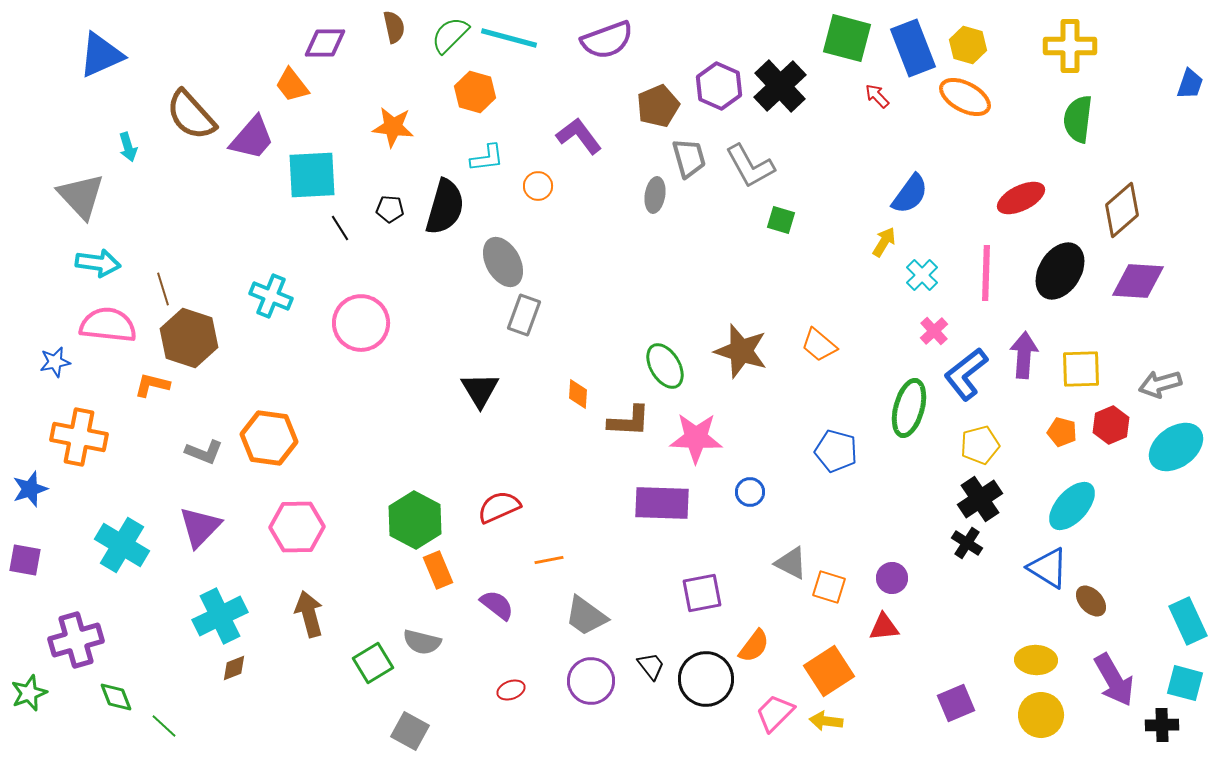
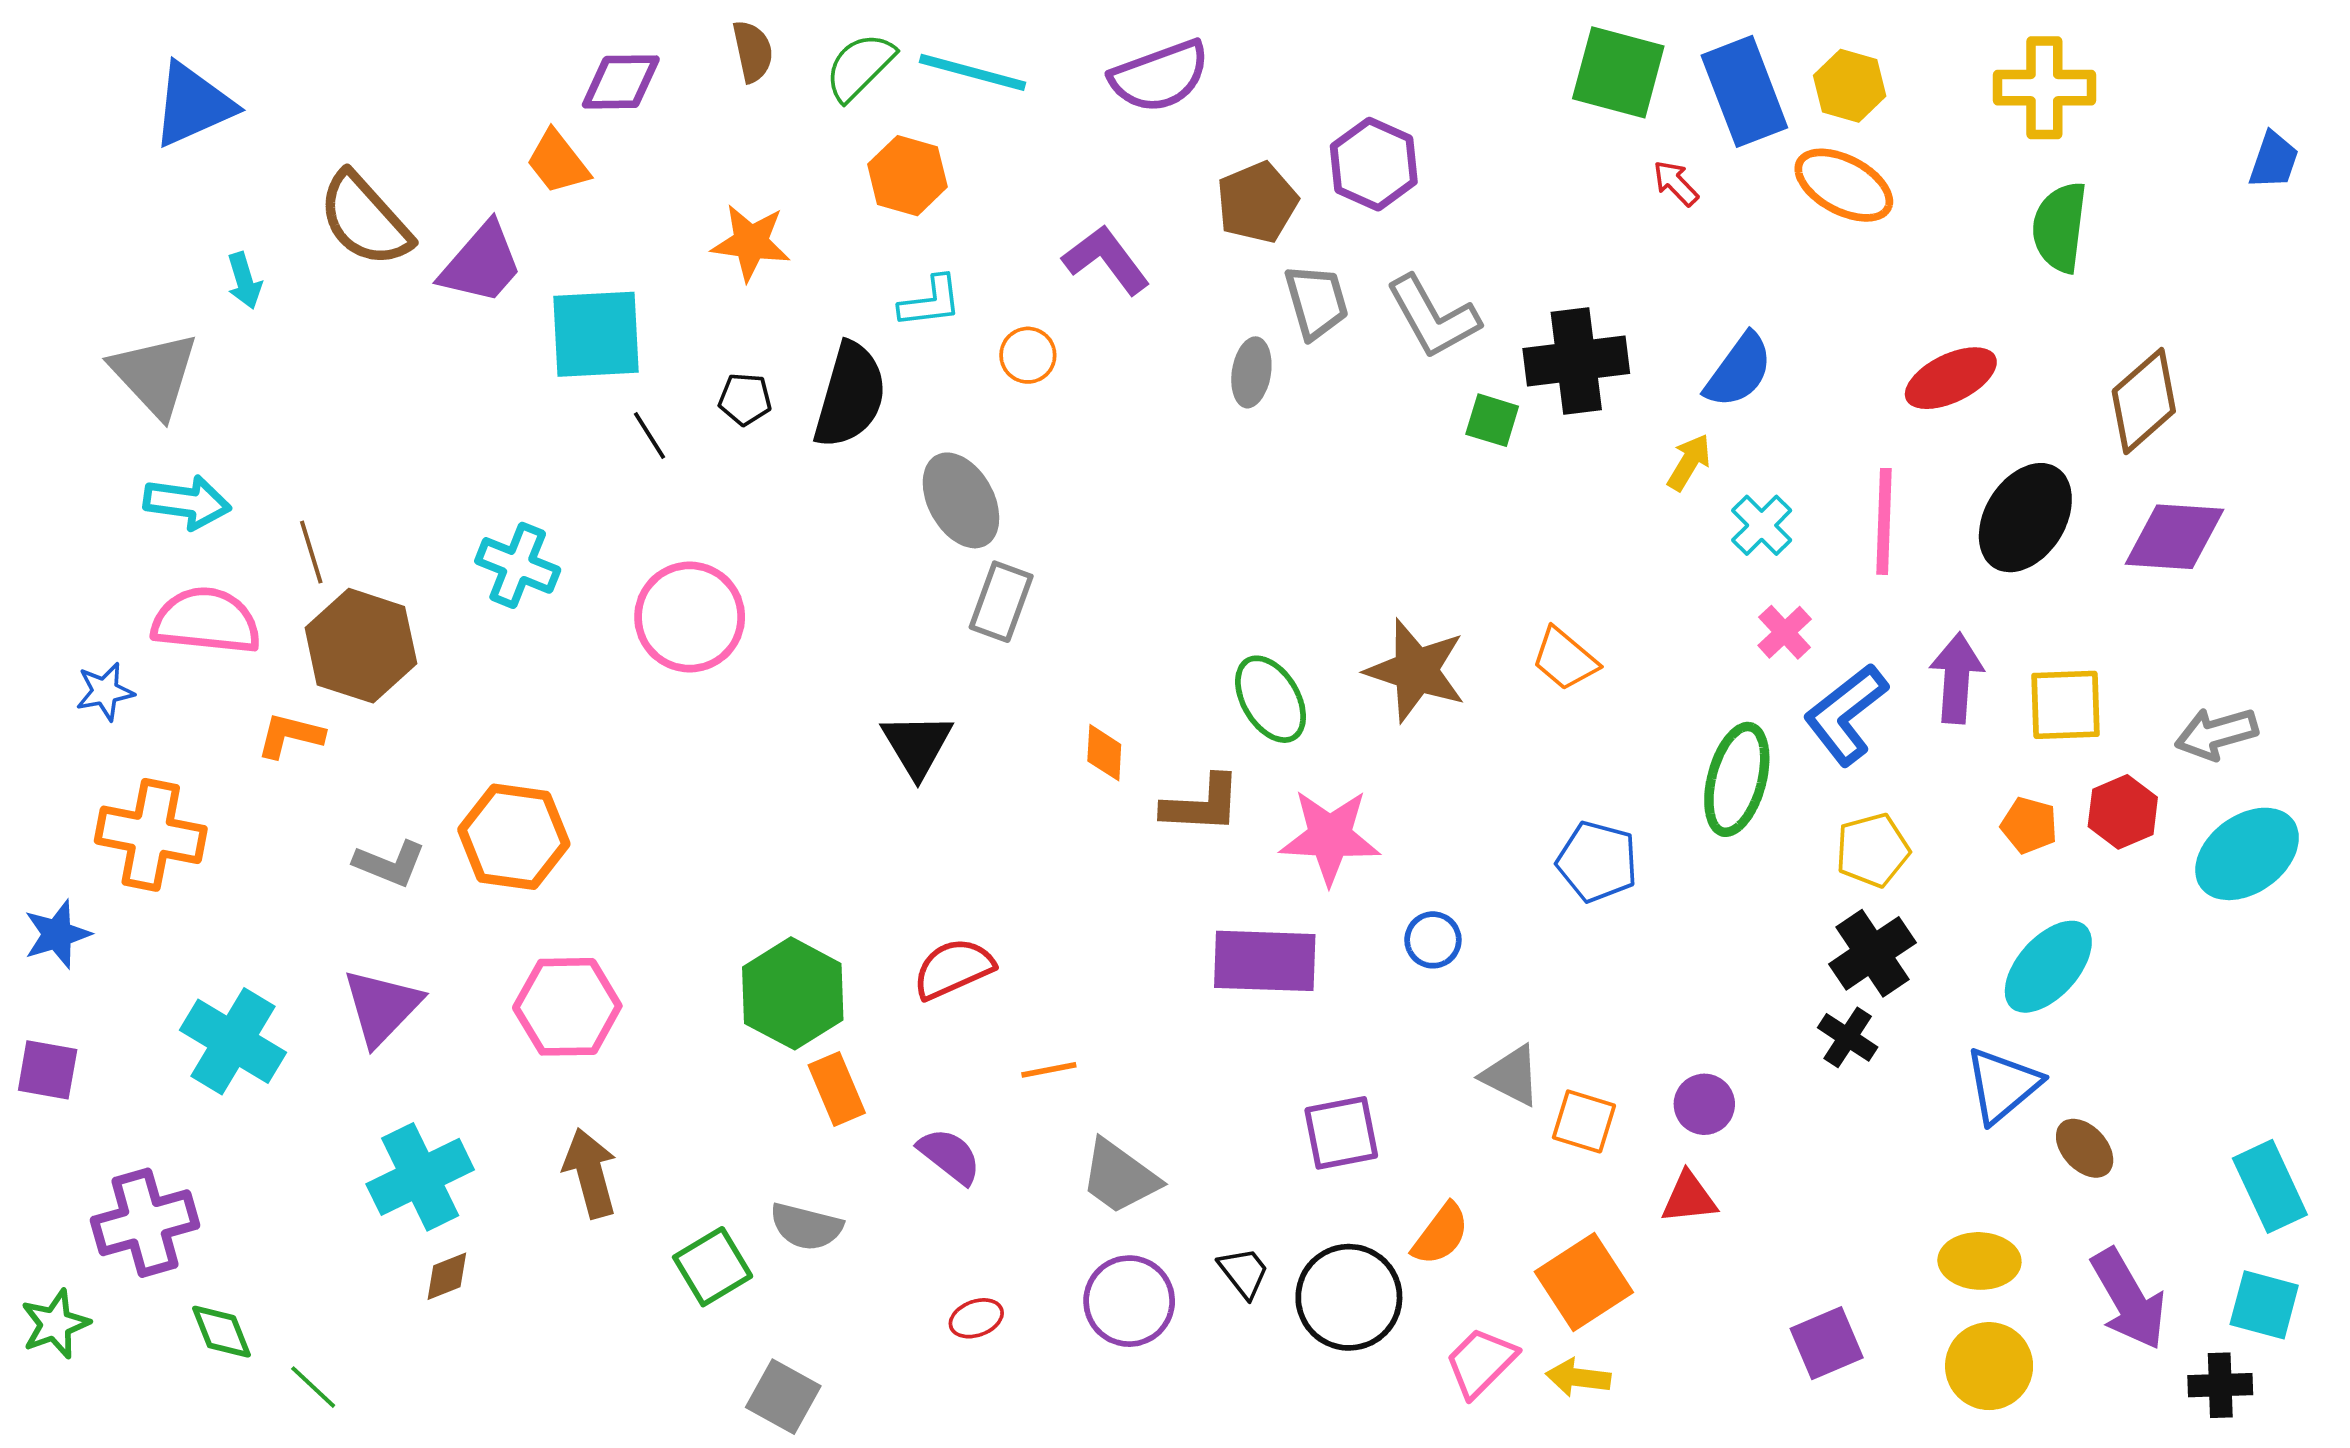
black cross: (780, 86) -> (1576, 361), moved, turned 36
blue triangle: (1048, 568) -> (2002, 1085), turned 48

